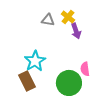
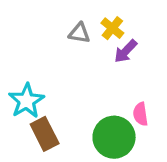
purple arrow: (76, 31) -> (126, 51), turned 63
cyan star: (35, 61) -> (26, 101), moved

